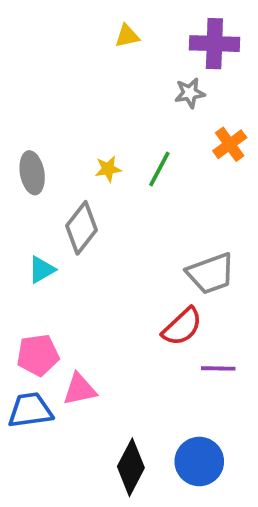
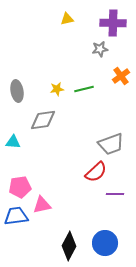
green line: (159, 169) -> (84, 89), turned 48
gray diamond: (82, 228) -> (43, 120), turned 44
cyan triangle: (42, 270) -> (13, 142), moved, turned 35

